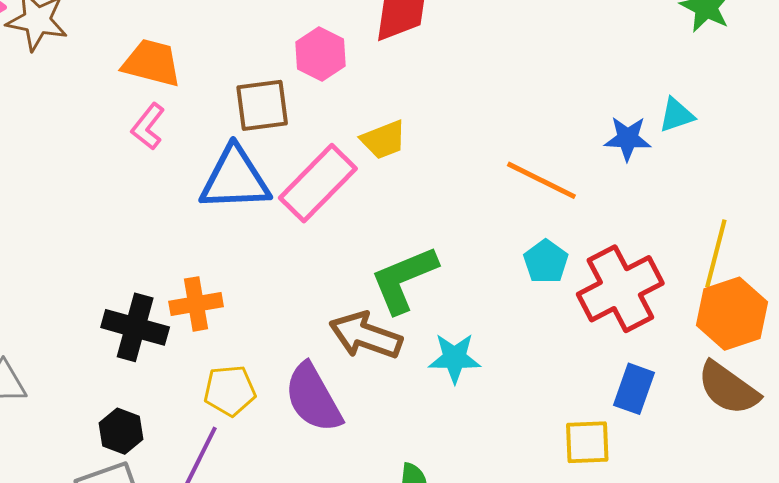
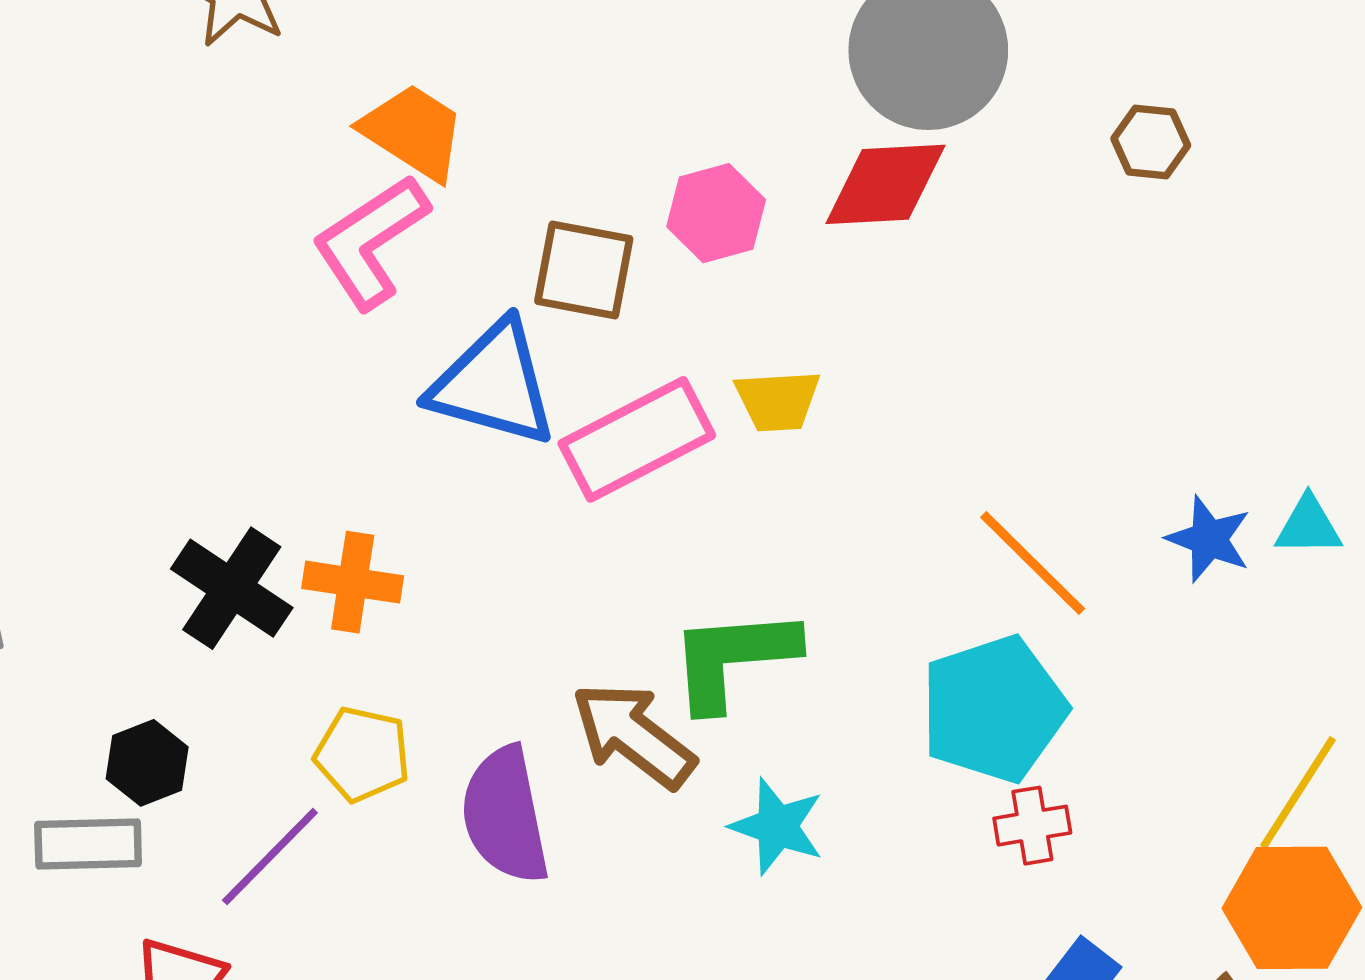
pink L-shape: (148, 126) -> (370, 242), size x1.6
cyan pentagon: (546, 262) -> (994, 709), size x1.8
red cross: (620, 289) -> (1032, 826), moved, size x0.5

